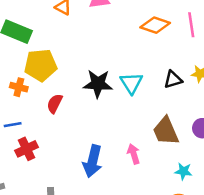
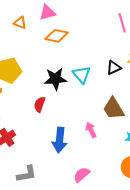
orange diamond: (155, 25) -> (57, 36), moved
red semicircle: (55, 103) -> (40, 104), moved

